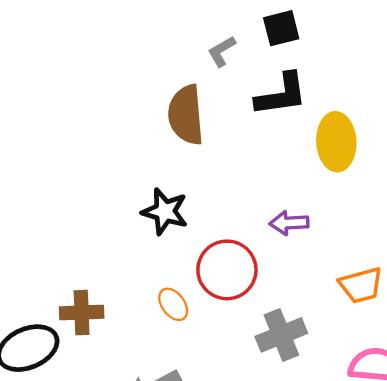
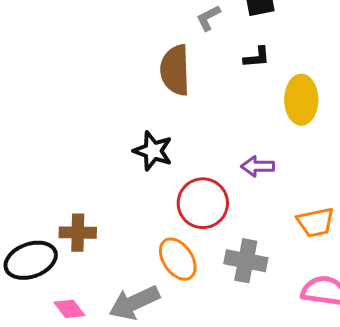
black L-shape: (281, 95) -> (257, 57), size x0.6
orange ellipse: (173, 304) -> (178, 259), moved, size x1.5
gray cross: (281, 335) -> (246, 261), turned 30

